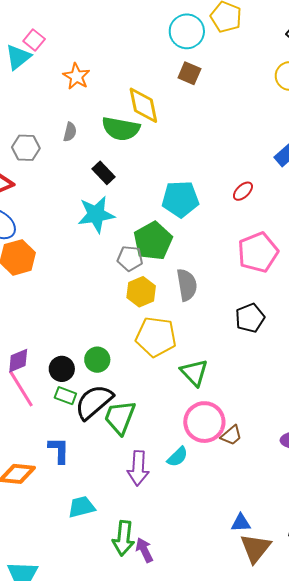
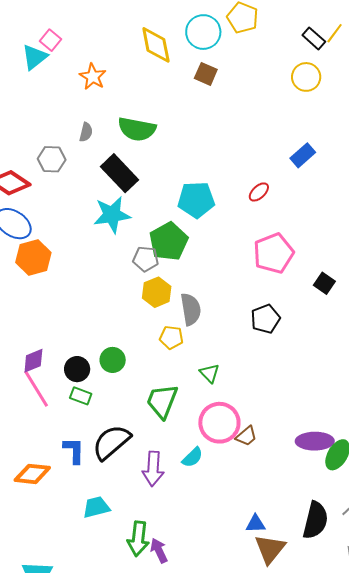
yellow diamond: (143, 105) -> (156, 45), moved
gray hexagon: (26, 148) -> (52, 159), moved
black rectangle: (104, 173) -> (120, 173), size x1.6
gray semicircle: (187, 285) -> (191, 309), moved
yellow pentagon: (156, 337) -> (171, 337), size x0.6
green triangle: (194, 373) -> (210, 373), size x0.7
black semicircle: (94, 402) -> (111, 442), moved
green trapezoid: (120, 417) -> (162, 401), moved

